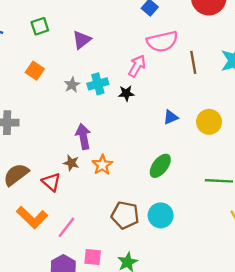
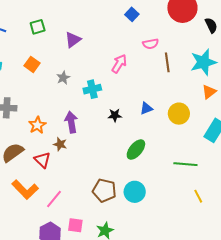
pink semicircle: (162, 42) -> (151, 44), moved, size x0.6
cyan cross: (98, 84) -> (92, 89), moved
black star: (126, 93) -> (115, 115), moved
orange star: (102, 165) -> (37, 125), moved

